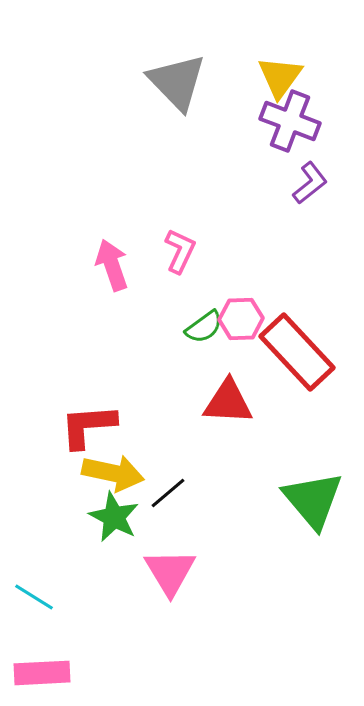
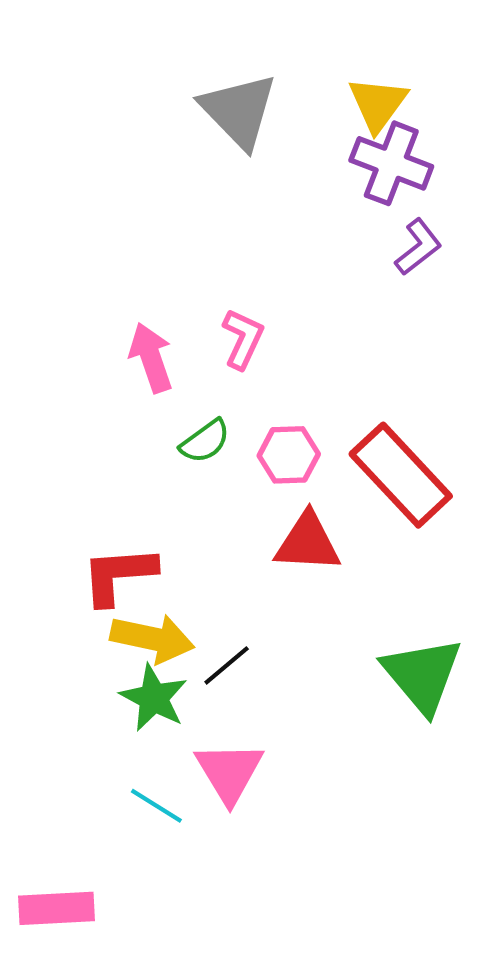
pink hexagon: (241, 319) -> (289, 455), moved
green semicircle: (204, 327) -> (205, 441), moved
cyan line: (34, 597) -> (156, 806), moved

